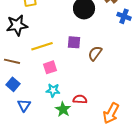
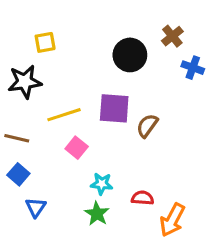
purple square: (74, 42) -> (114, 108), size x1.5
pink square: (50, 67) -> (77, 148), turned -32
cyan star: (53, 90) -> (102, 184), moved
red semicircle: (80, 99) -> (142, 198), moved

